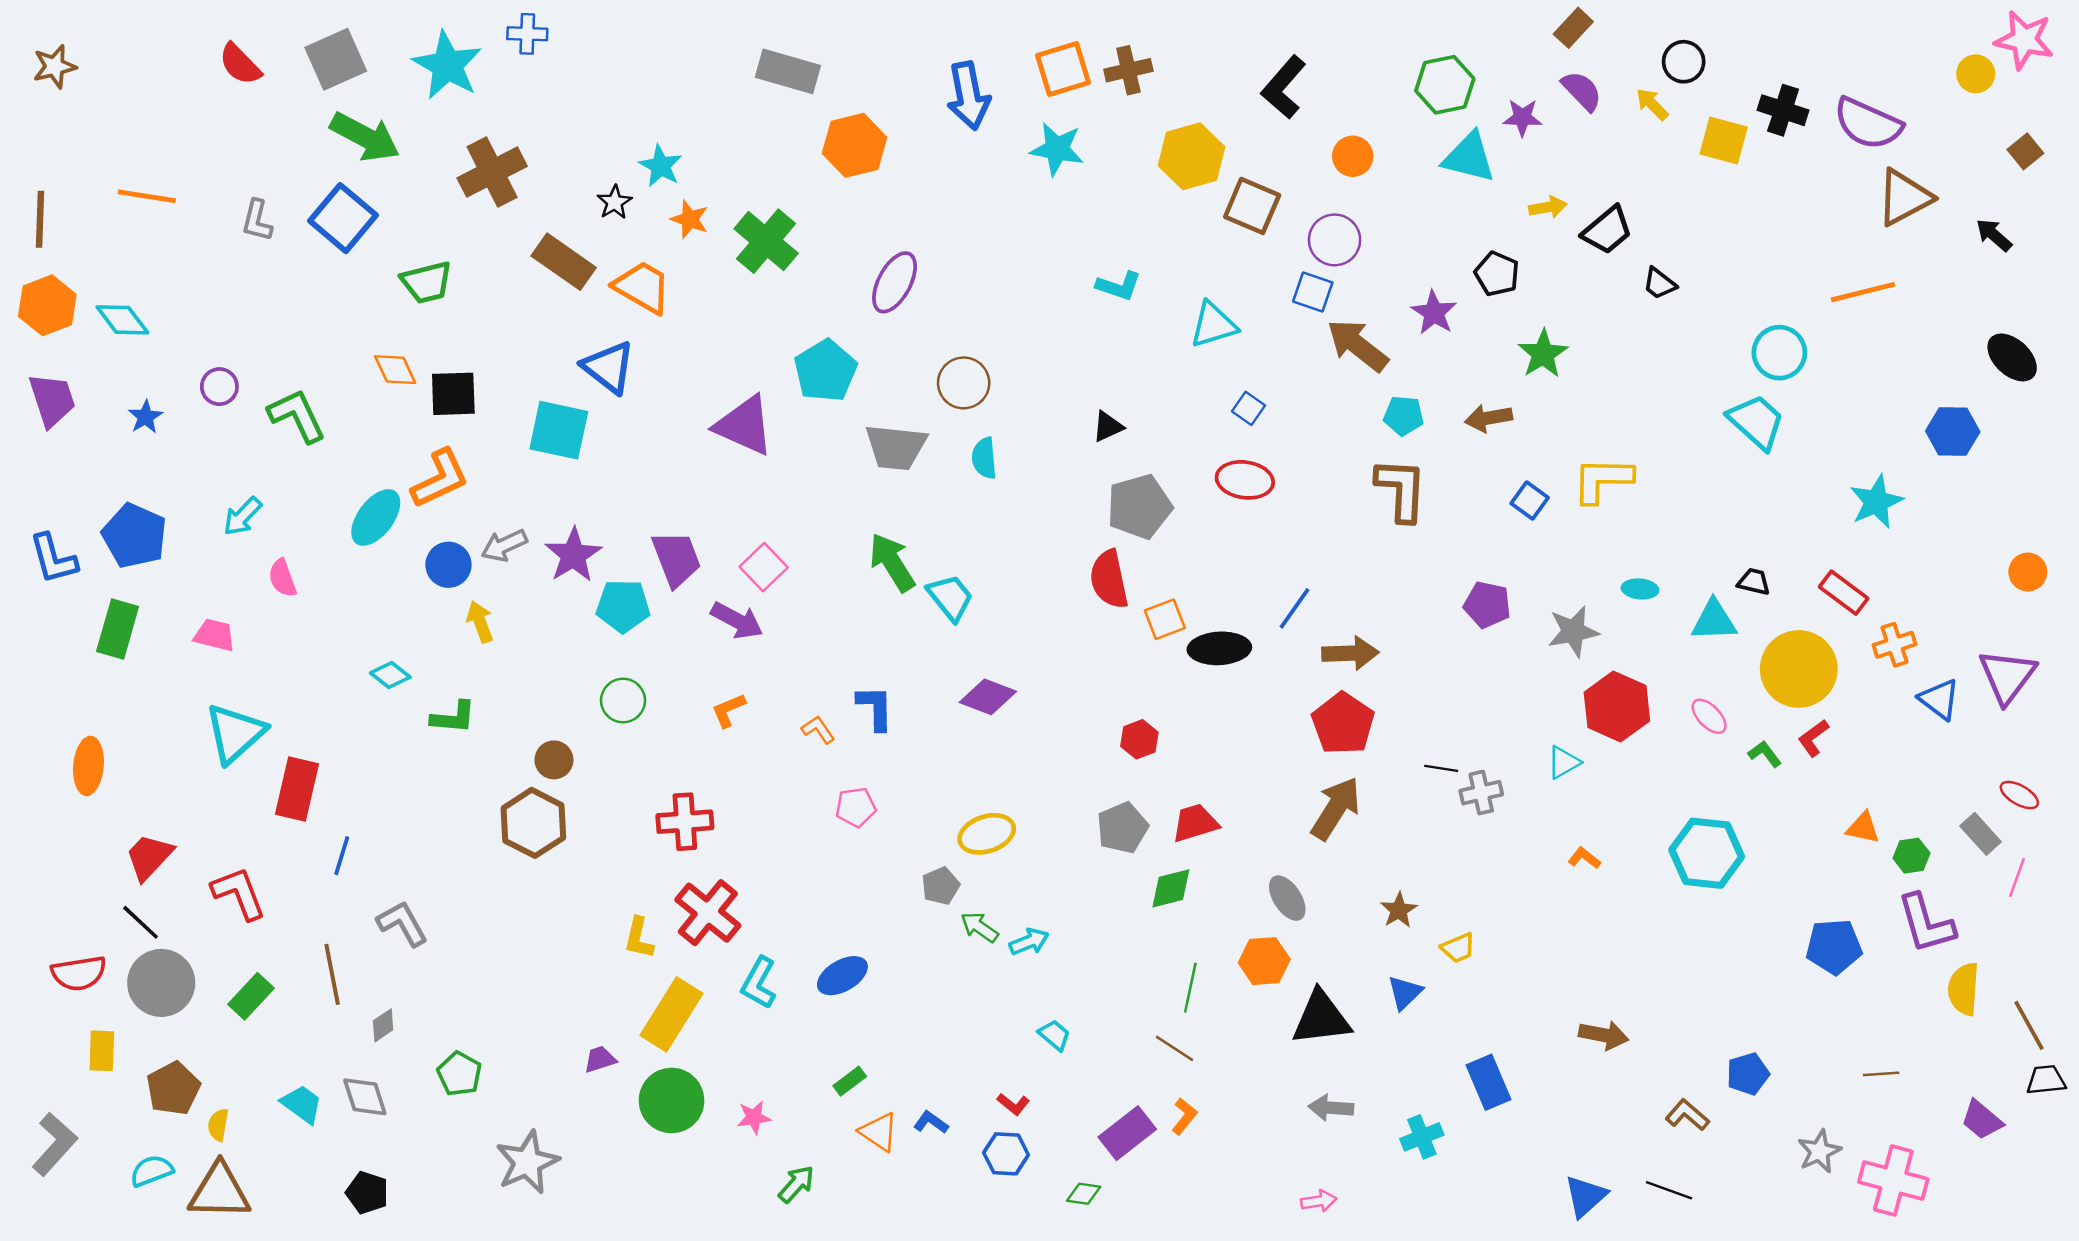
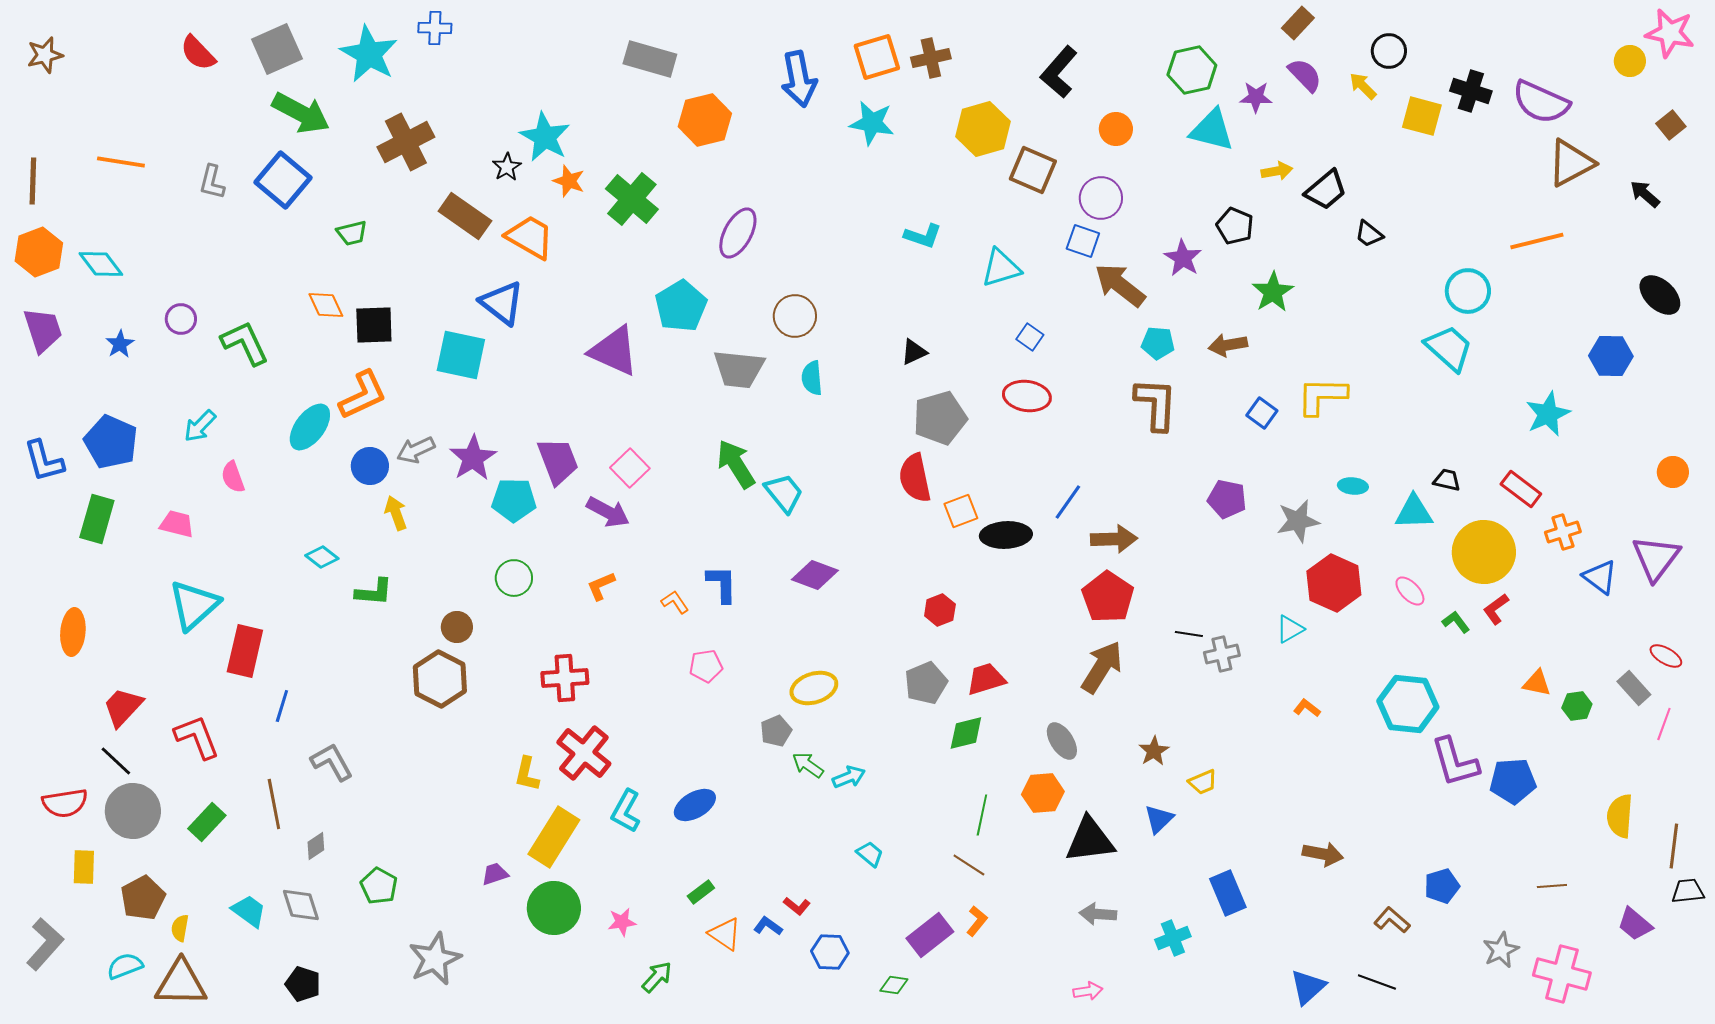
cyan star: (661, 166) -> (545, 137), size x1.4
green trapezoid: (427, 282) -> (352, 233), size x0.7
purple L-shape: (1926, 924) -> (1455, 762), moved
brown line: (2029, 1025) -> (1674, 846), turned 36
red L-shape: (1013, 1104) -> (797, 906), moved

